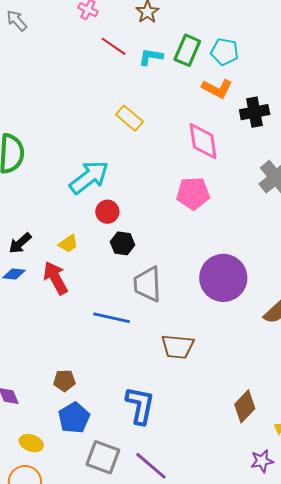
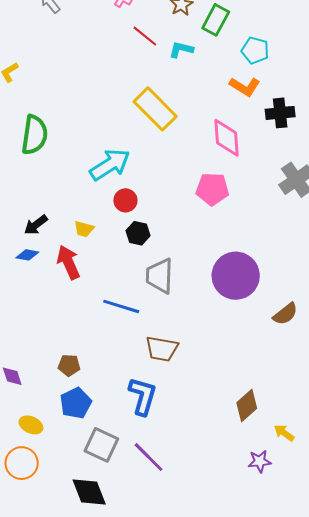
green rectangle: (187, 50) -> (216, 20), moved
yellow rectangle: (130, 118) -> (155, 109), size x1.6
yellow trapezoid: (68, 244) -> (84, 229), turned 45
brown trapezoid: (178, 347) -> (162, 349), moved

